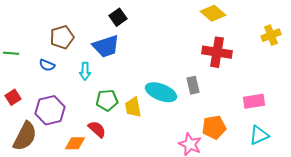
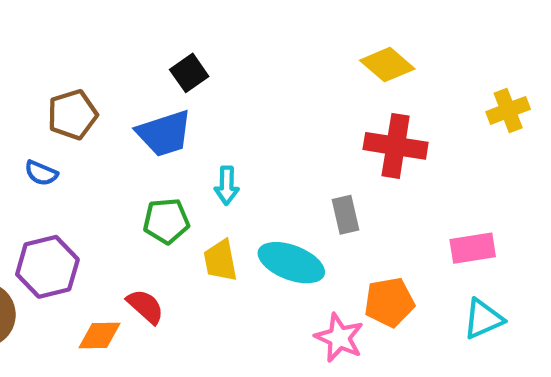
cyan arrow: (85, 71) -> (227, 186), moved
cyan ellipse: (161, 92) -> (291, 263), moved
green pentagon: (107, 100) -> (166, 221), moved

